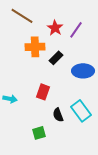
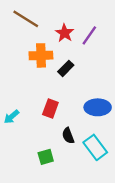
blue ellipse: (83, 71) -> (98, 107), moved
cyan arrow: (10, 99) -> (12, 117), turned 128
cyan rectangle: (81, 111) -> (95, 147), moved

